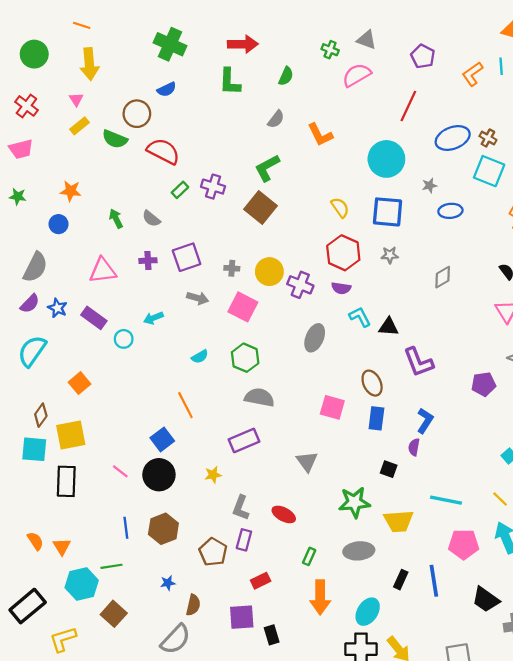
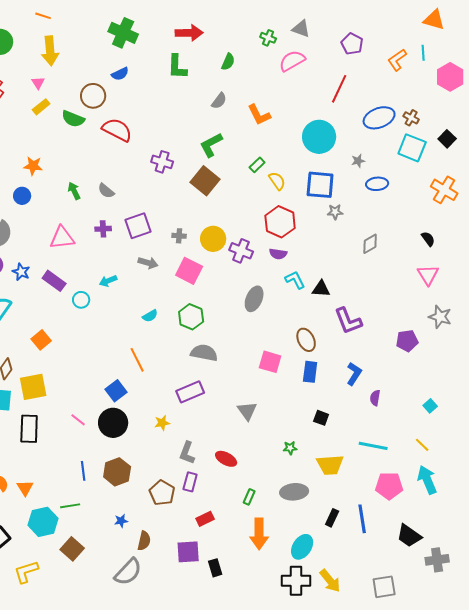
green rectangle: (180, 190) -> (257, 165), moved
gray star: (390, 255) -> (335, 212), moved
purple semicircle: (414, 447) -> (375, 398), moved
green star: (354, 502) -> (290, 448), size x0.5

